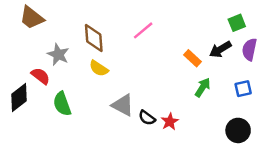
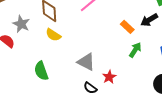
green semicircle: (62, 104) -> (41, 71), moved
gray triangle: (123, 105) -> (86, 62), moved
black semicircle: (147, 118) -> (90, 88), moved

